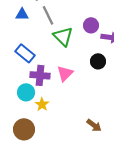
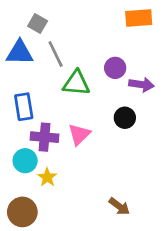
blue triangle: (22, 14) -> (20, 53), size x1.5
green triangle: (63, 36) -> (76, 83), turned -40
blue rectangle: (25, 53) -> (24, 107), turned 42

